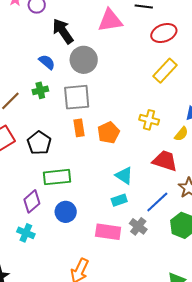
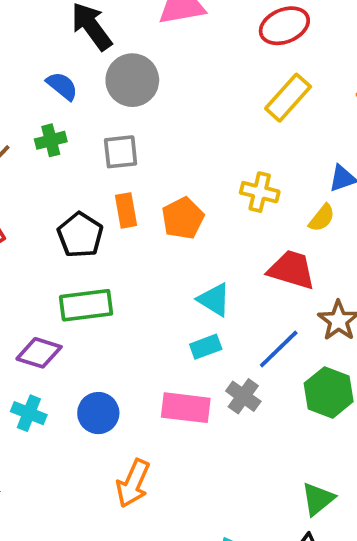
gray square: (77, 97) -> (121, 152), size x0.7
black pentagon: (39, 143) -> (80, 235), moved
purple diamond: (32, 201) -> (39, 353), turned 60
blue circle: (66, 212) -> (98, 413), moved

